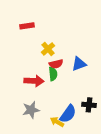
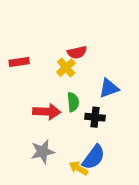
red rectangle: (27, 26) -> (19, 62), moved
red semicircle: (56, 64) -> (77, 52), moved
black cross: (89, 105) -> (95, 117), moved

